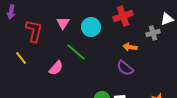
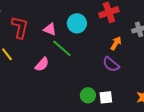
pink triangle: (63, 23) -> (50, 29), moved, turned -40
orange arrow: (130, 47) -> (116, 43), turned 112

